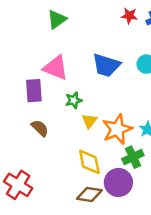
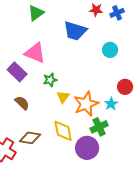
blue trapezoid: (106, 65) -> (75, 31), moved
purple rectangle: (34, 91) -> (17, 72), turned -42
brown diamond: (89, 195) -> (30, 138), moved

